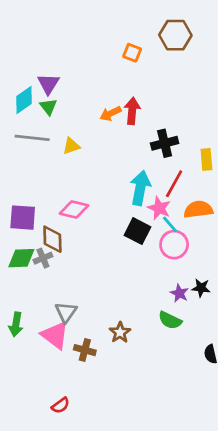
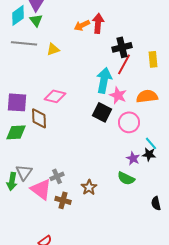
red line: (174, 184) -> (124, 64), moved
cyan line: (170, 224) -> (151, 143), moved
gray cross: (43, 258) -> (57, 176), moved
gray triangle: (66, 312) -> (24, 172), moved

